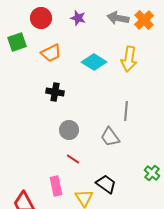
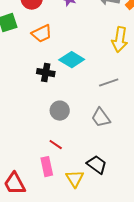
cyan diamond: (94, 62) -> (72, 60), moved
gray line: (126, 111) -> (109, 83), moved, turned 66
red line: (73, 159) -> (56, 145), moved

